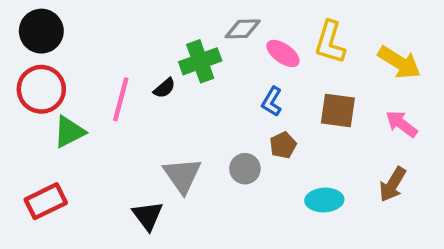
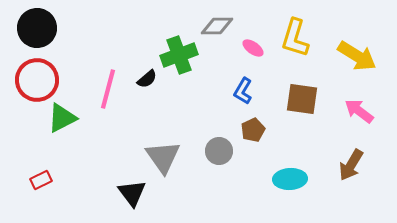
pink ellipse: (283, 53) -> (253, 48), size x0.7
red rectangle: (46, 201) -> (41, 180), size x0.6

